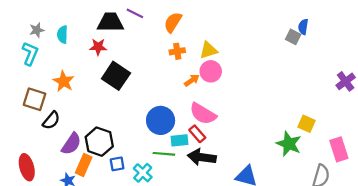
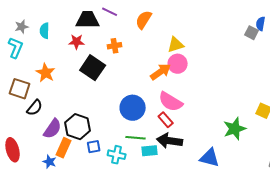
orange cross: (177, 51) -> (115, 46), moved
orange arrow: (192, 80) -> (161, 72), size x1.5
cyan rectangle: (179, 140) -> (150, 151), moved
green star: (289, 144) -> (235, 129), moved, turned 30
cyan cross: (143, 173) -> (117, 155), turned -30

